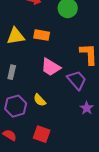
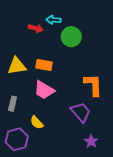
pink trapezoid: (51, 67) -> (44, 90), moved
yellow semicircle: (40, 100) -> (37, 123), moved

